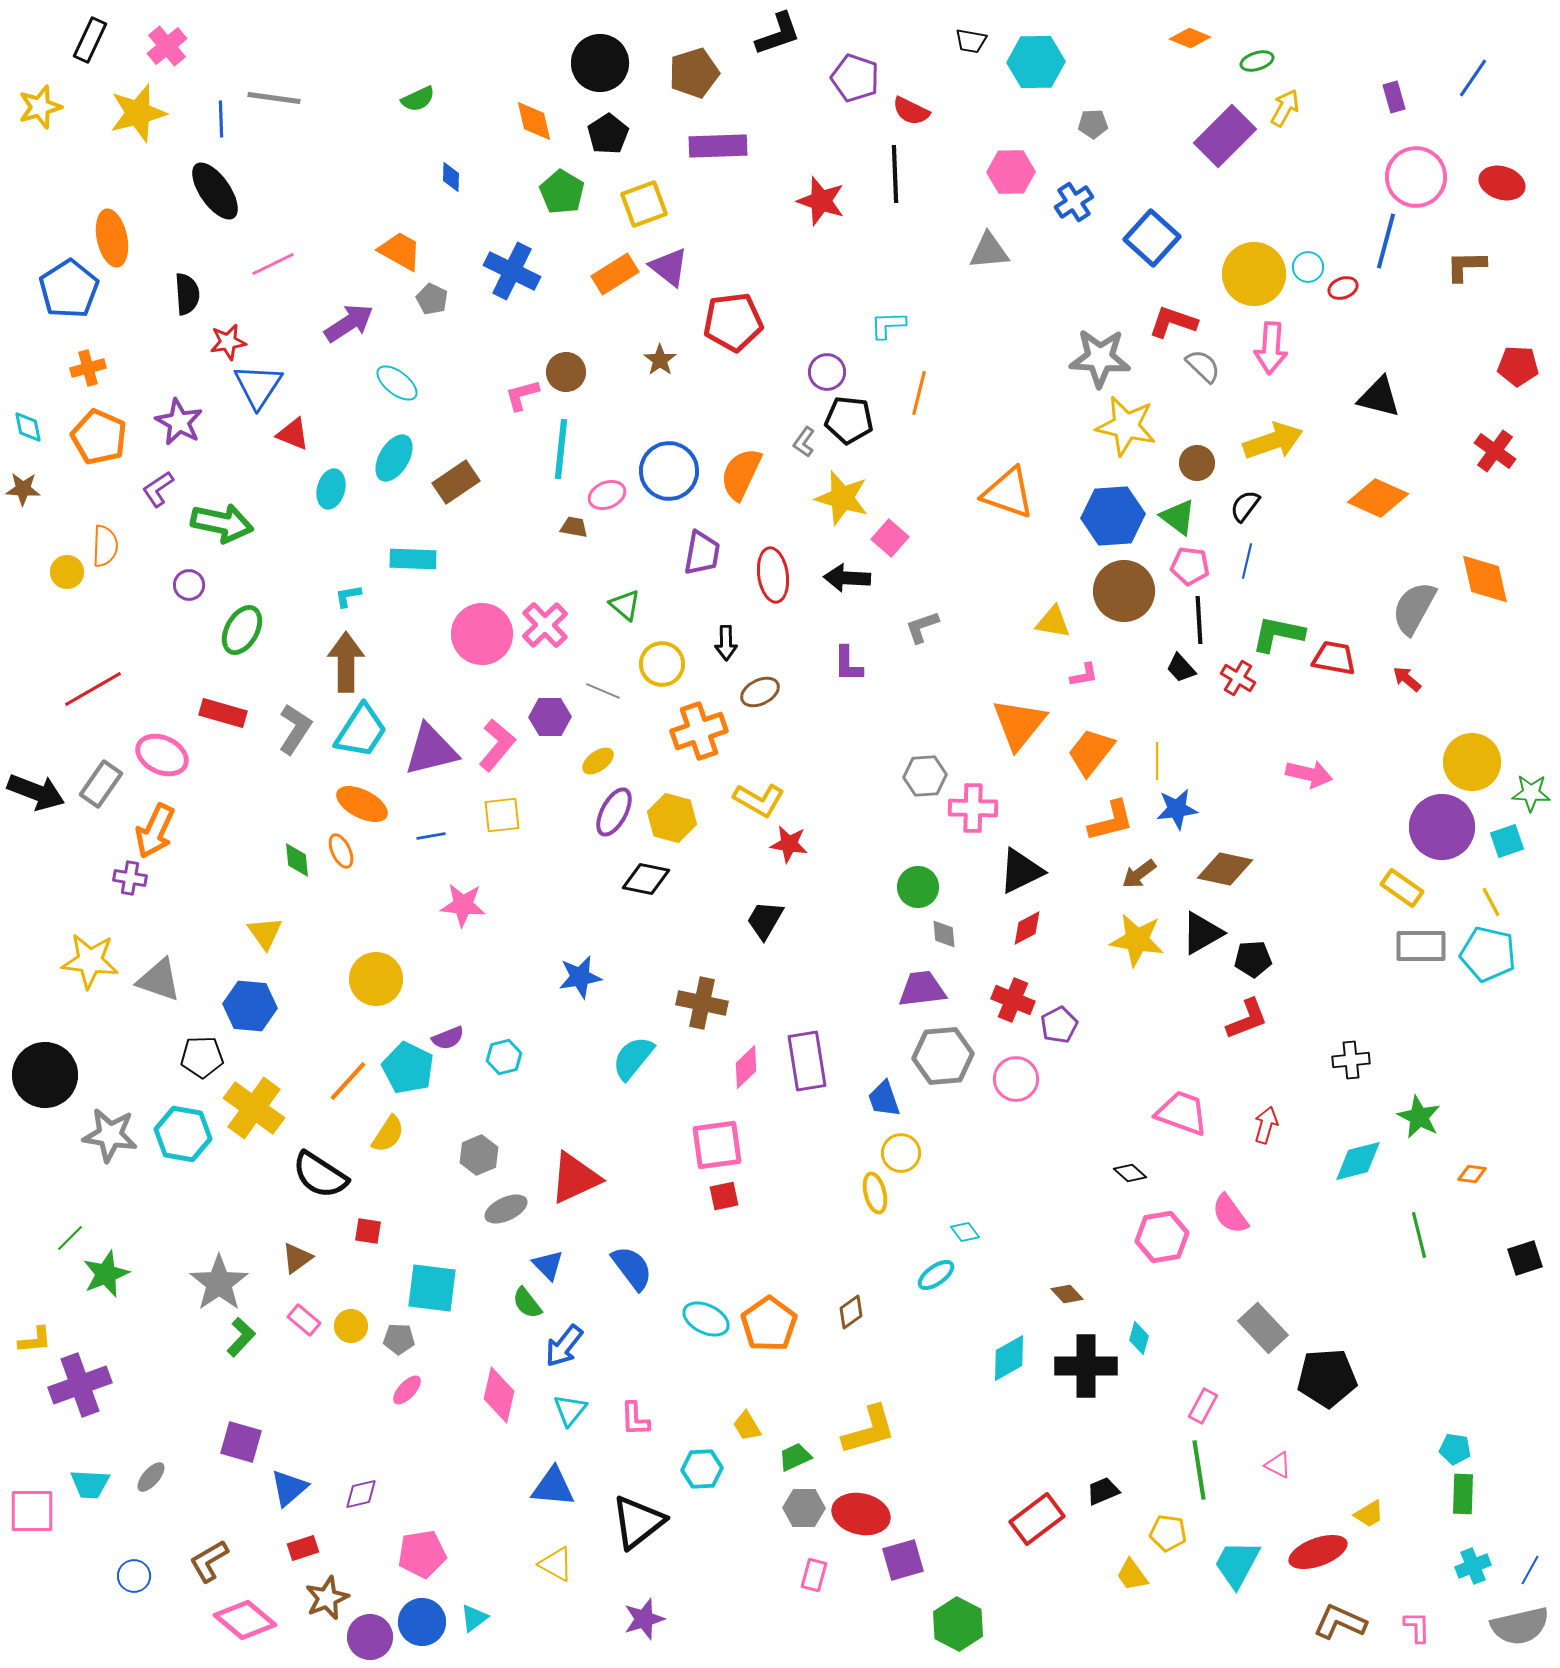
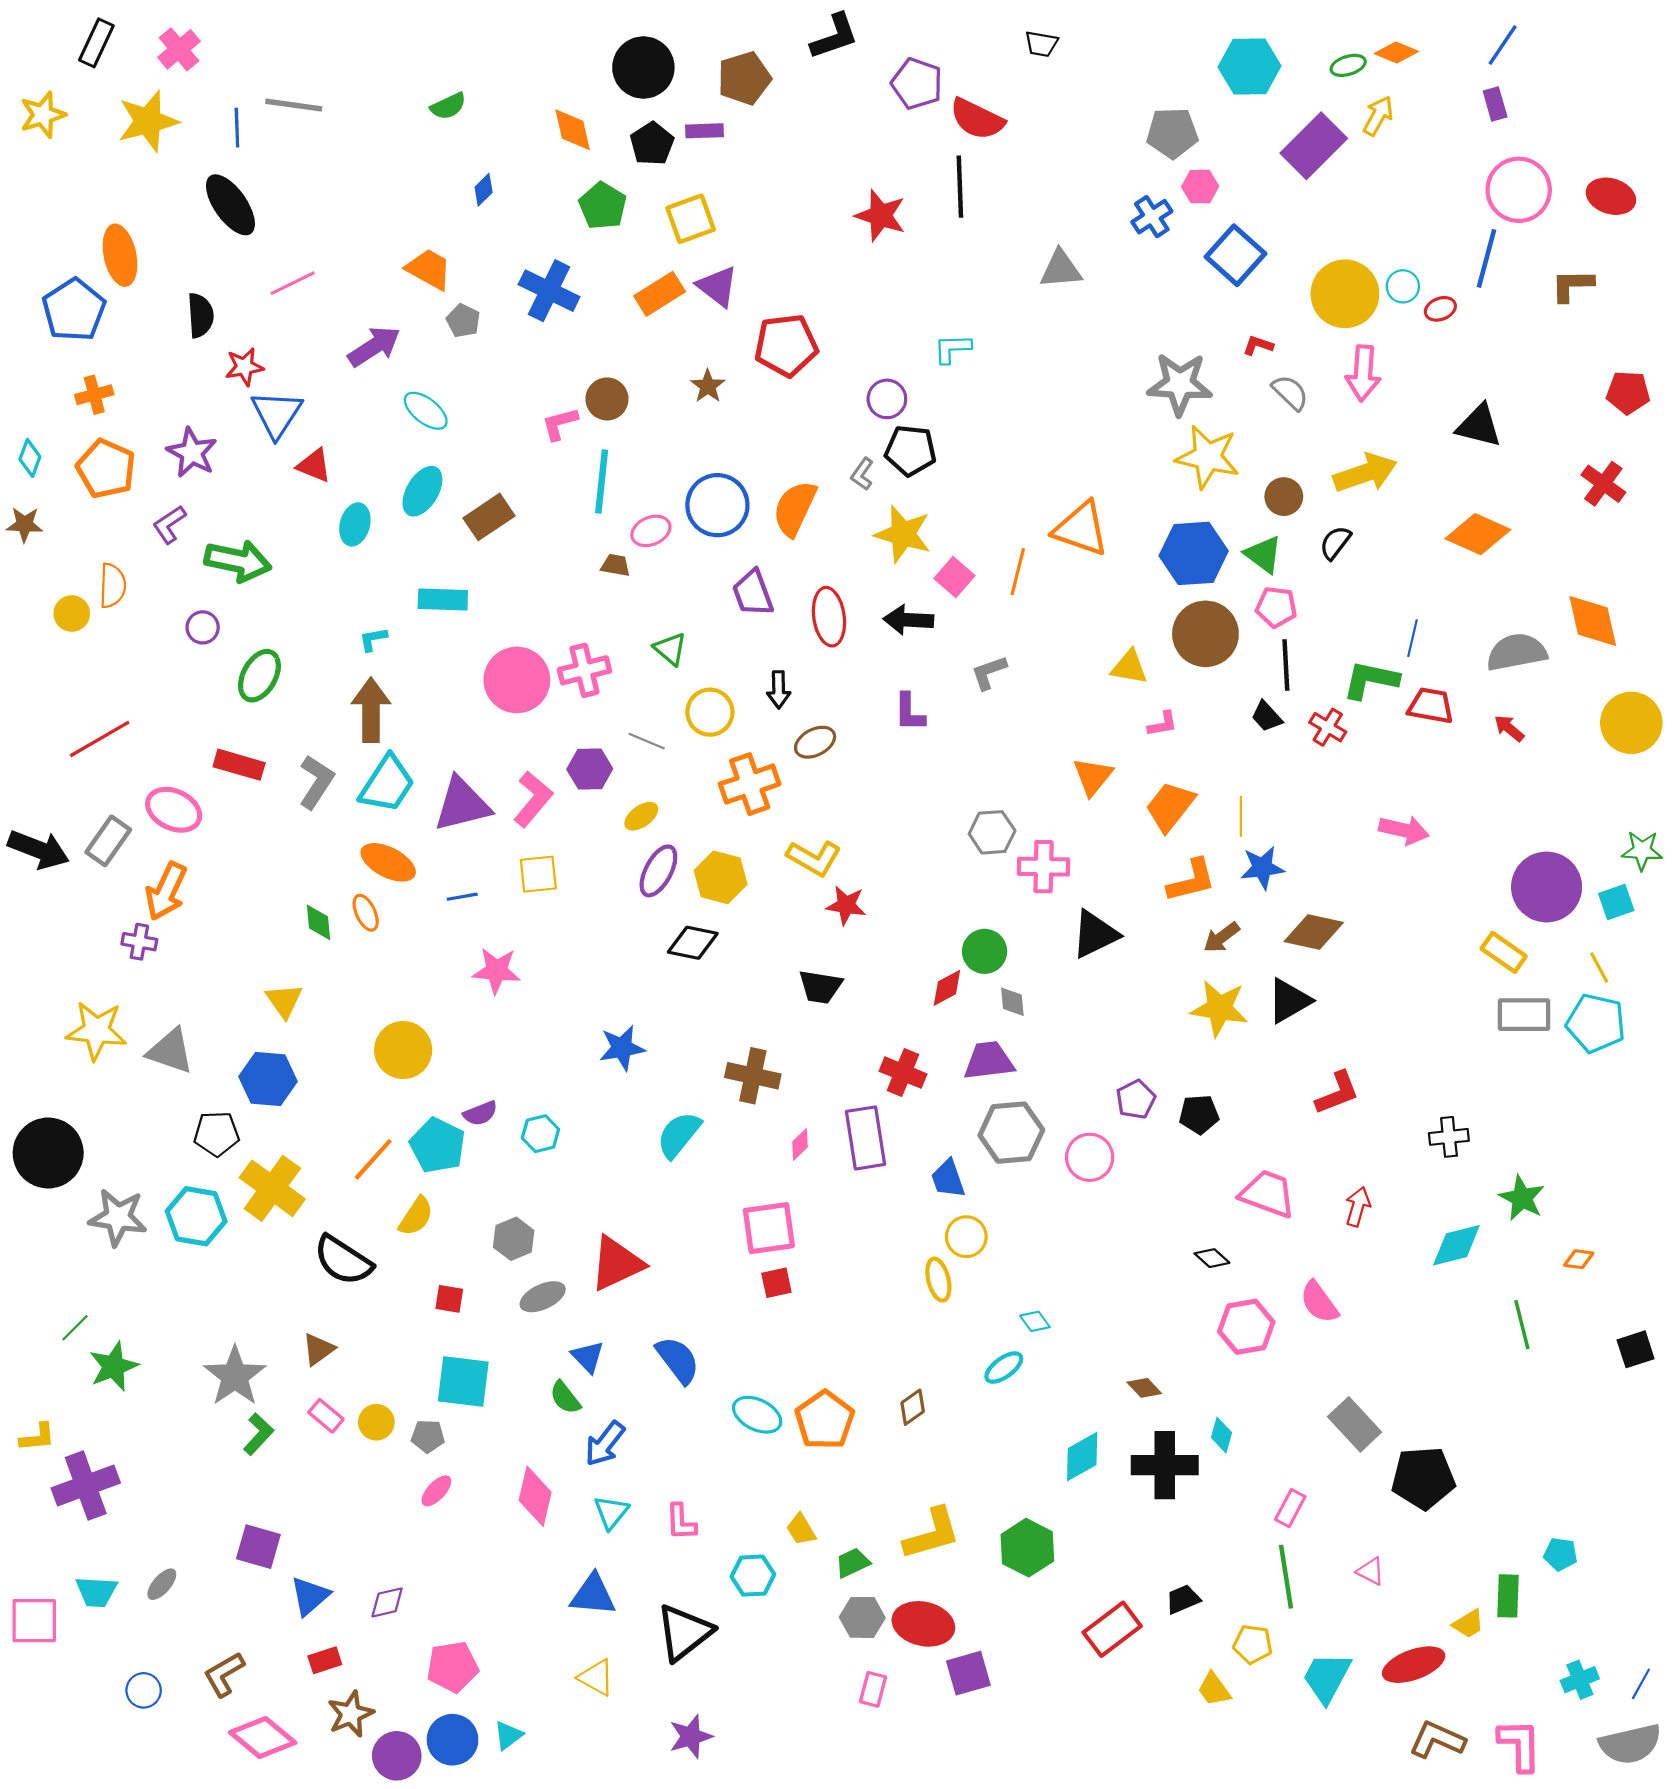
orange diamond: (1190, 38) -> (1396, 53), moved
cyan hexagon: (1036, 62) -> (1249, 66), moved
blue line: (1473, 78) -> (1503, 45), moved
red semicircle: (911, 111) -> (977, 119), size x1.4
gray pentagon: (1093, 124) -> (1172, 133), size x1.6
purple rectangle: (718, 146) -> (705, 131), moved, size x0.6
pink hexagon: (1011, 172) -> (1200, 187), moved, size x0.7
blue diamond: (451, 177) -> (484, 190), turned 44
red L-shape: (1173, 322) -> (1258, 345), size x0.6
orange line: (919, 393) -> (1018, 572), moved
cyan diamond: (28, 427) -> (30, 458), turned 32
purple trapezoid: (702, 553) -> (753, 593), turned 150
blue line: (1247, 561) -> (1412, 638), moved
gray semicircle: (1414, 608) -> (1517, 652), turned 50
pink cross: (545, 625) -> (584, 670), turned 30
orange triangle: (1019, 724) -> (1093, 777), size x0.7
yellow circle: (1472, 762) -> (1631, 723), moved
black trapezoid: (765, 920) -> (820, 987), turned -111
red diamond: (1027, 928) -> (947, 988), moved
black pentagon: (1253, 959) -> (1199, 1114), moved
red cross: (1013, 1000) -> (903, 1073), moved
pink diamond: (746, 1067) -> (800, 1144), size x0.7
red square: (368, 1231) -> (449, 1299), moved
green rectangle: (1463, 1494) -> (1508, 1596), moved
green hexagon: (958, 1624) -> (1027, 1548), moved
pink L-shape: (1417, 1627) -> (1520, 1745), size x1.6

